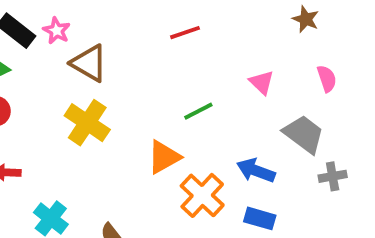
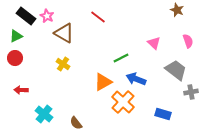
red line: (185, 33) -> (98, 17), moved, turned 56
yellow cross: (87, 123) -> (63, 64), size x0.6
blue arrow: (256, 171) -> (136, 79), moved
blue rectangle: (260, 218) -> (163, 114), moved

